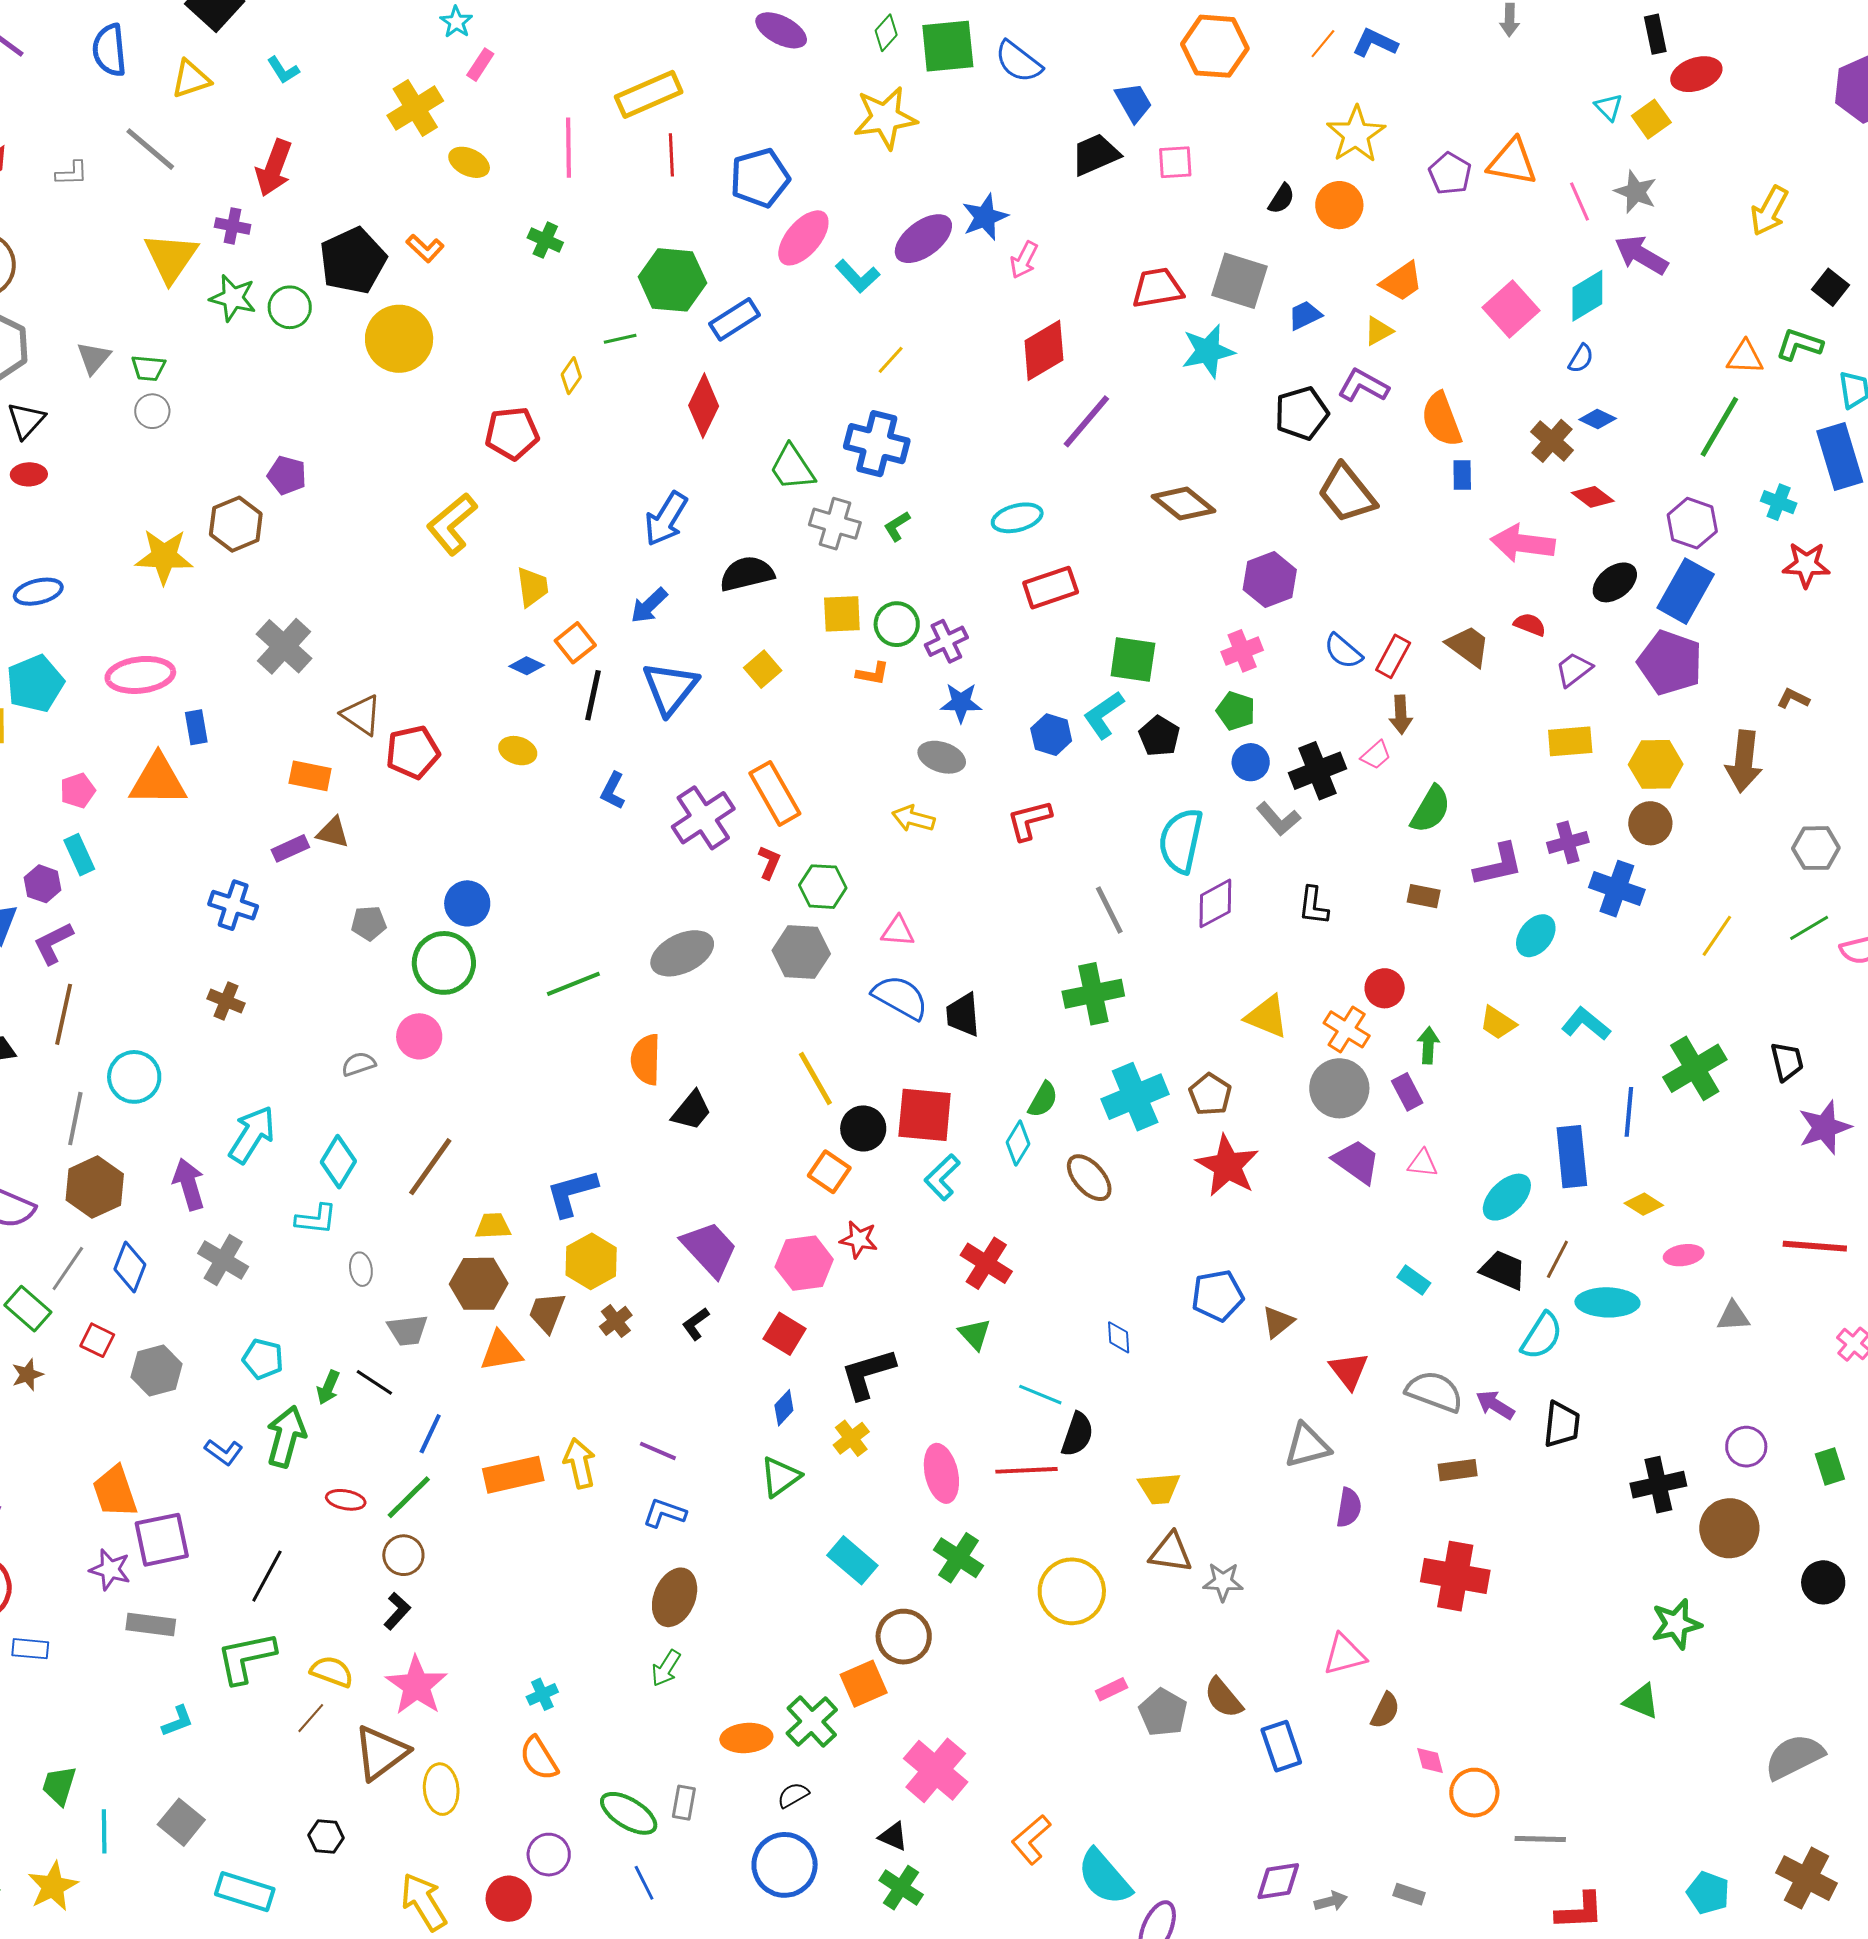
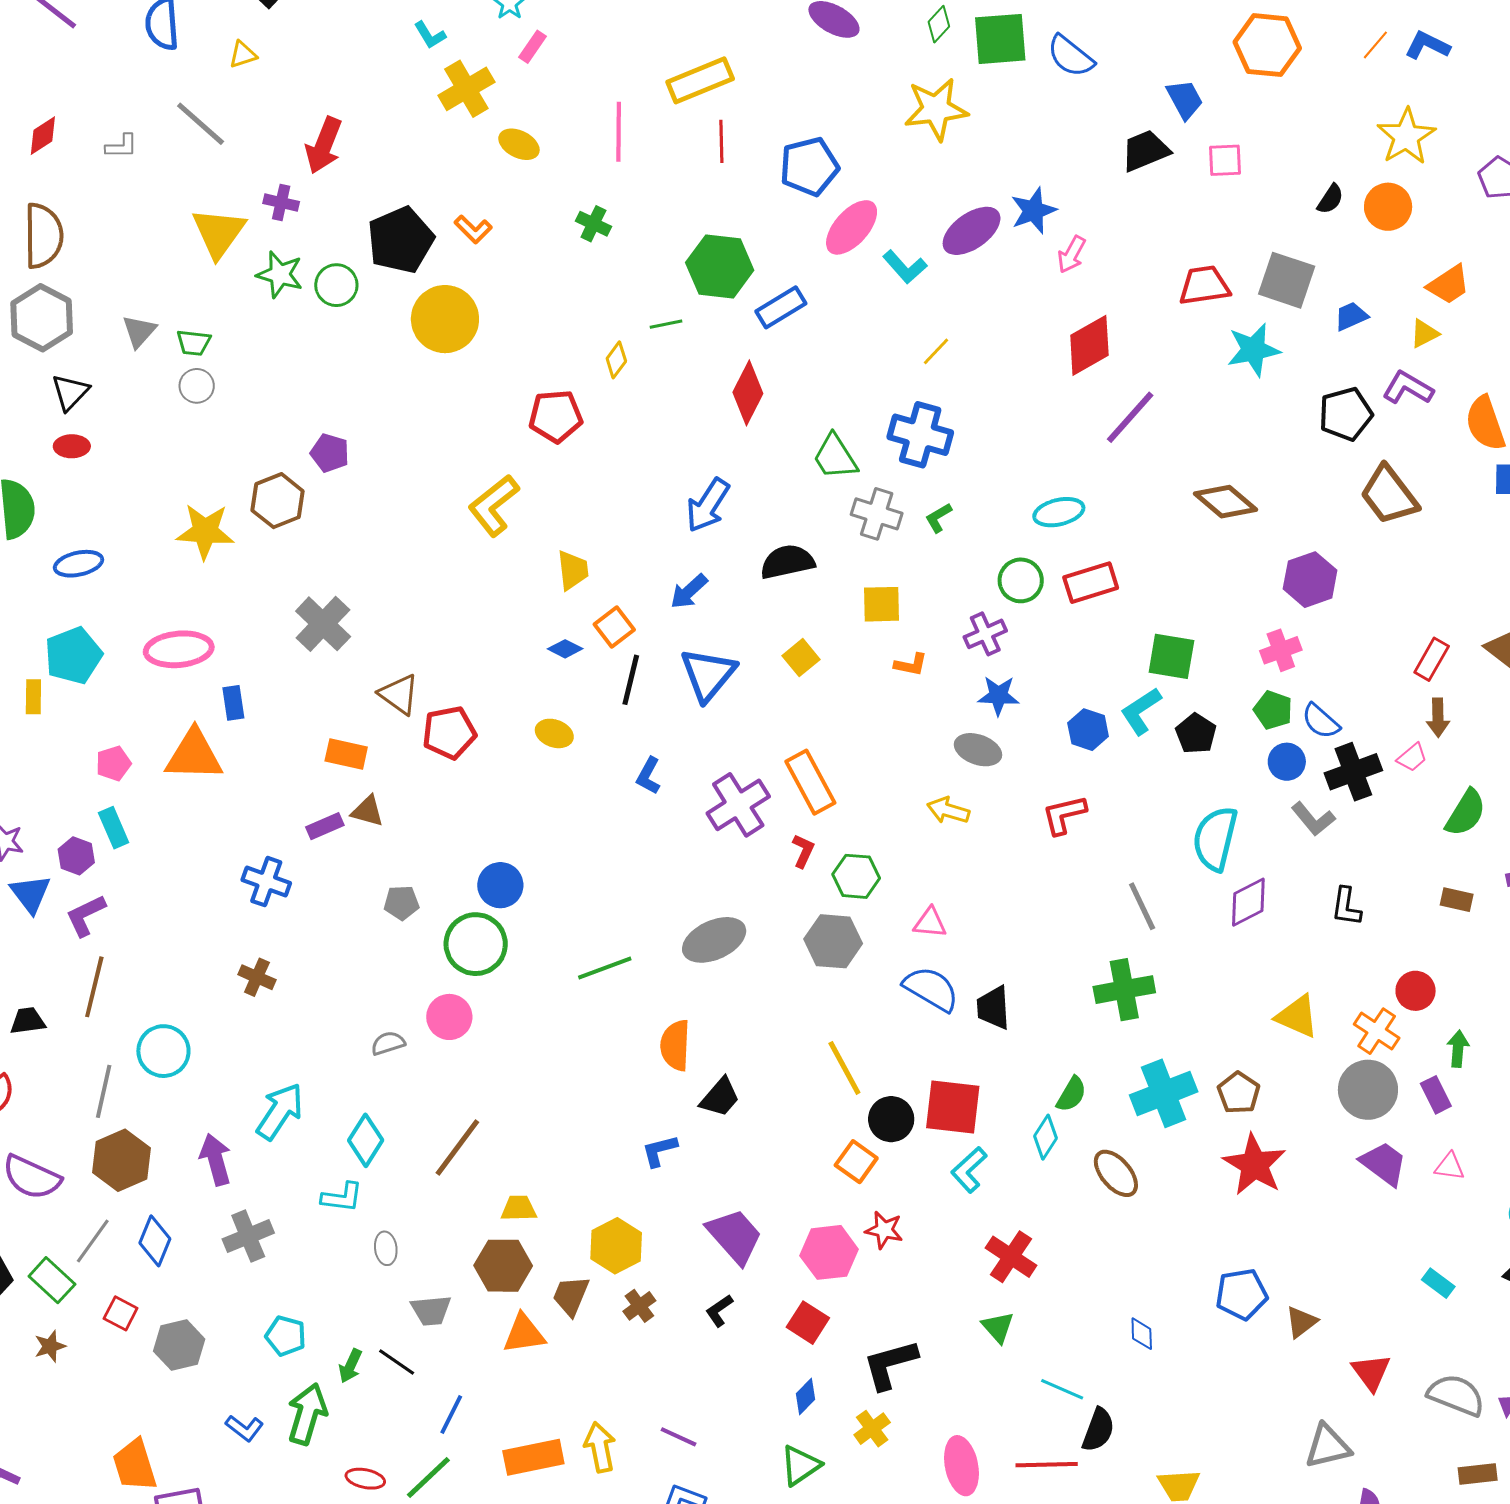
cyan L-shape: (283, 70) -> (430, 35), moved
yellow triangle: (191, 79) -> (243, 55), size x0.7
green circle: (897, 624) -> (1021, 580), moved
blue semicircle: (1343, 651) -> (1321, 721), moved
blue L-shape: (572, 1193) -> (659, 1151), moved, size x0.7
gray cross: (223, 1260) -> (248, 1236), turned 36

